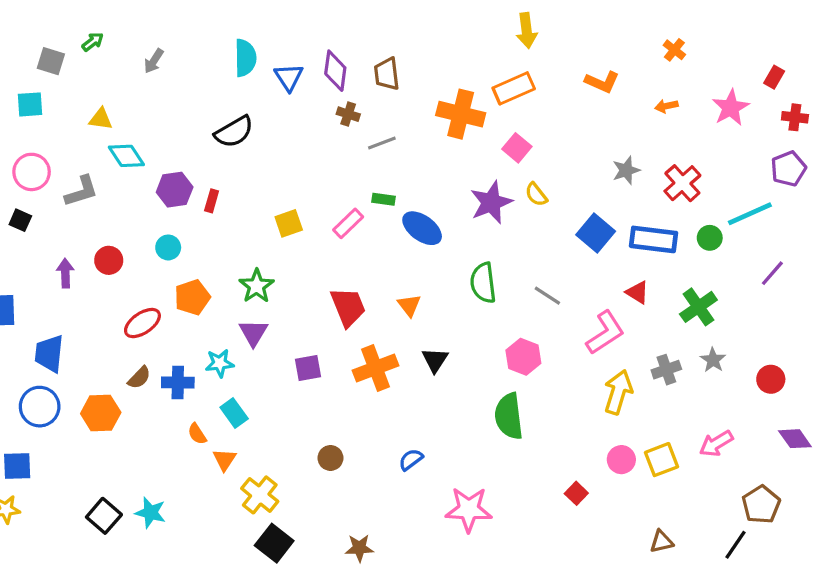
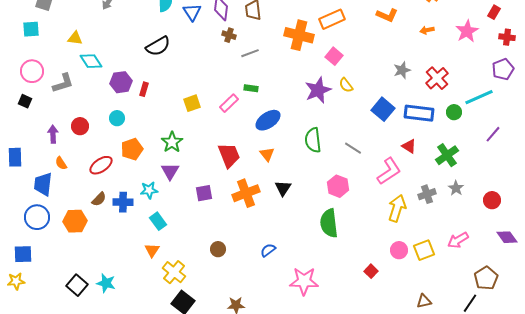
blue ellipse: (422, 228) -> (268, 120), moved, turned -70
orange semicircle: (197, 434) -> (61, 163), moved

